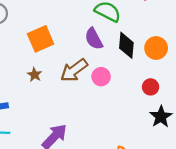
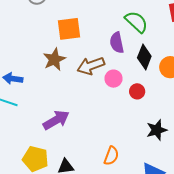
brown star: (35, 75) -> (54, 59), size x1.6
red circle: (151, 87) -> (137, 91), moved

